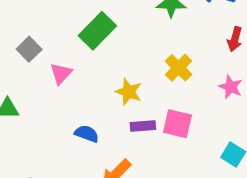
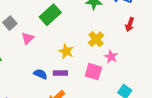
pink star: (231, 87) -> (111, 57), moved
purple rectangle: (143, 126) -> (60, 73), moved

